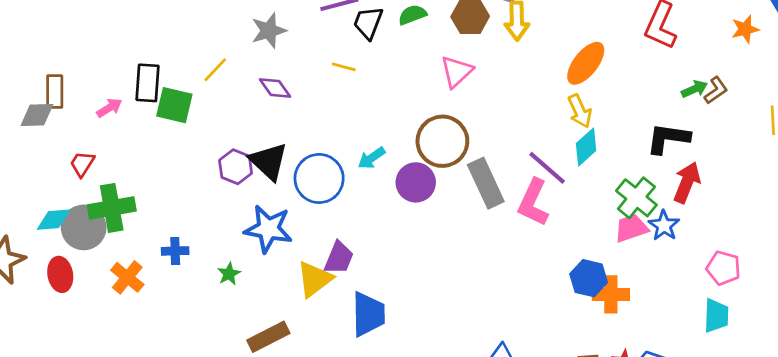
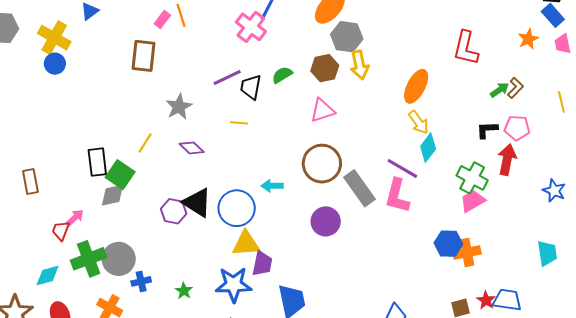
pink triangle: (457, 71) -> (322, 110), turned 36
green square: (174, 105) -> (120, 175), turned 32
pink arrow: (109, 108) -> (75, 218), moved
gray diamond: (37, 115) -> (112, 195), moved
black L-shape: (668, 138) -> (487, 130), size x0.7
cyan arrow: (372, 158) -> (272, 186), turned 45
purple circle: (416, 182) -> (326, 221), moved
blue star: (664, 225) -> (554, 191), moved
gray circle: (84, 227) -> (119, 259), moved
blue star: (268, 229) -> (234, 285), moved
pink pentagon: (723, 268) -> (517, 128), moved
yellow triangle: (315, 279) -> (246, 244), moved, turned 44

